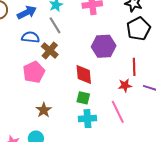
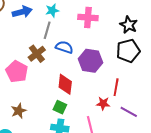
gray line: (55, 25) -> (47, 30), turned 36
blue semicircle: (31, 37) -> (64, 47), moved
pink pentagon: (34, 72) -> (17, 72), turned -30

